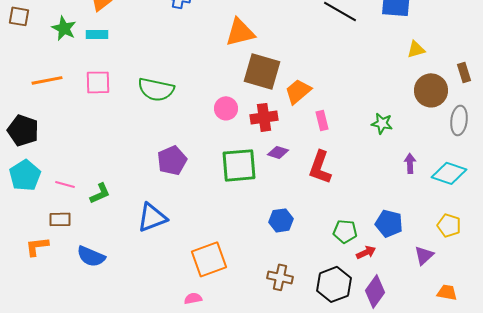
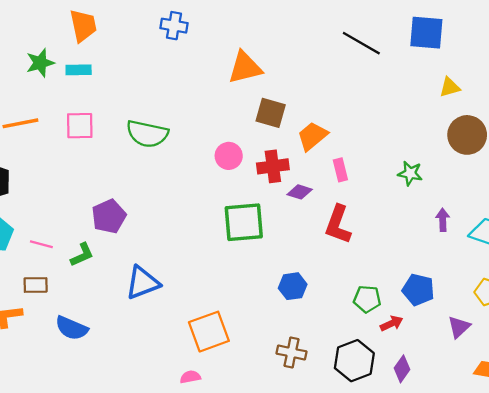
green star: (64, 28) -> (40, 63), turned 30
brown square: (262, 71) -> (271, 113), size x0.7
purple diamond: (278, 152) -> (300, 192), moved
purple pentagon: (172, 160) -> (109, 216), moved
purple diamond: (375, 291) -> (402, 369), size x0.7

